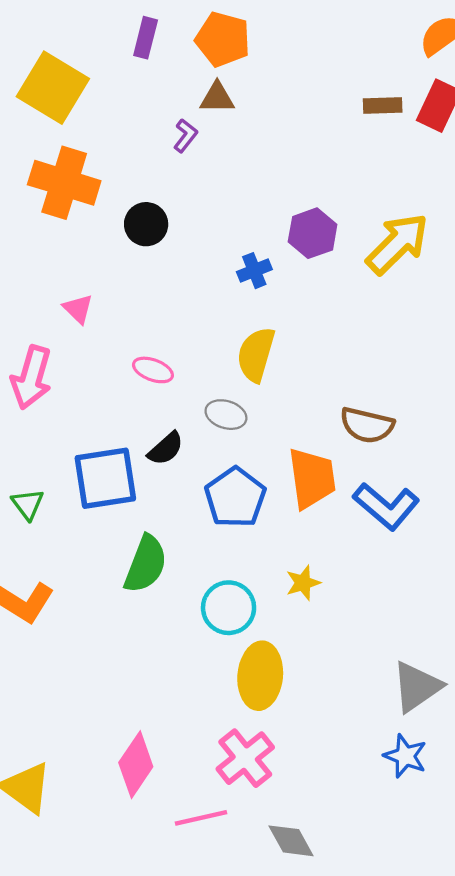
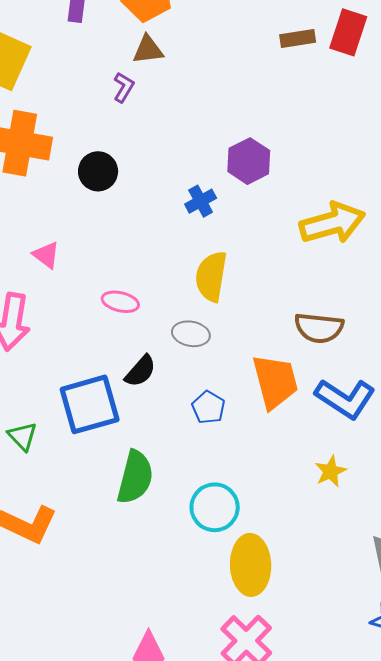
yellow arrow: (397, 244) -> (332, 223), moved, turned 36
blue pentagon: (235, 498) -> (208, 407), size x0.6
yellow star: (303, 583) -> (331, 471), moved

